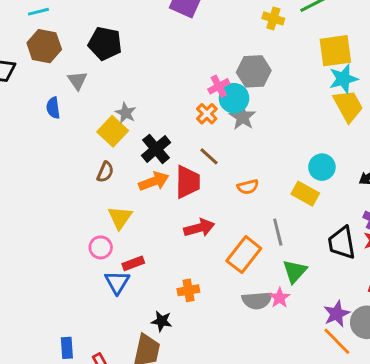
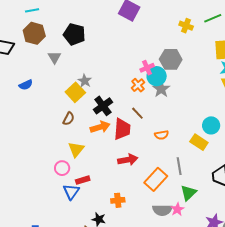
blue semicircle: (53, 108) -> (26, 85), moved, turned -112

